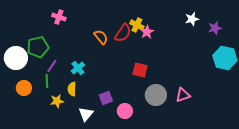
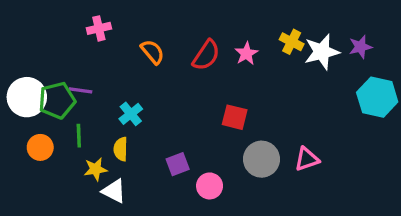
pink cross: (59, 17) -> (99, 28), turned -32
white star: (192, 19) -> (322, 52), moved, size x1.5
yellow cross: (137, 25) -> (292, 42), moved
orange semicircle: (101, 37) -> (153, 52), moved
green pentagon: (38, 47) -> (57, 100), moved
purple line: (52, 66) -> (80, 90), moved, turned 64
white triangle: (86, 114) -> (114, 191), moved, turned -42

